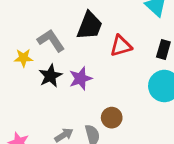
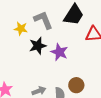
purple star: (81, 78) -> (59, 52), turned 30

